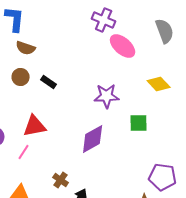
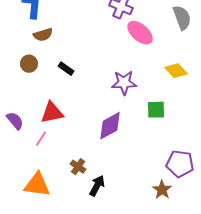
brown semicircle: (26, 48) -> (43, 35), turned -36
brown circle: (21, 77) -> (29, 64), moved

